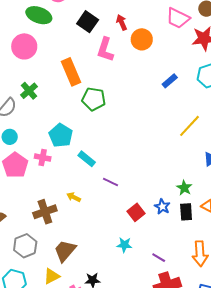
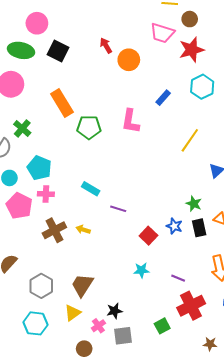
black square: (88, 22) -> (58, 51), moved
pink L-shape: (105, 50) -> (130, 121), moved
cyan pentagon: (61, 135) -> (39, 168), moved
brown cross: (45, 212) -> (54, 230), moved

